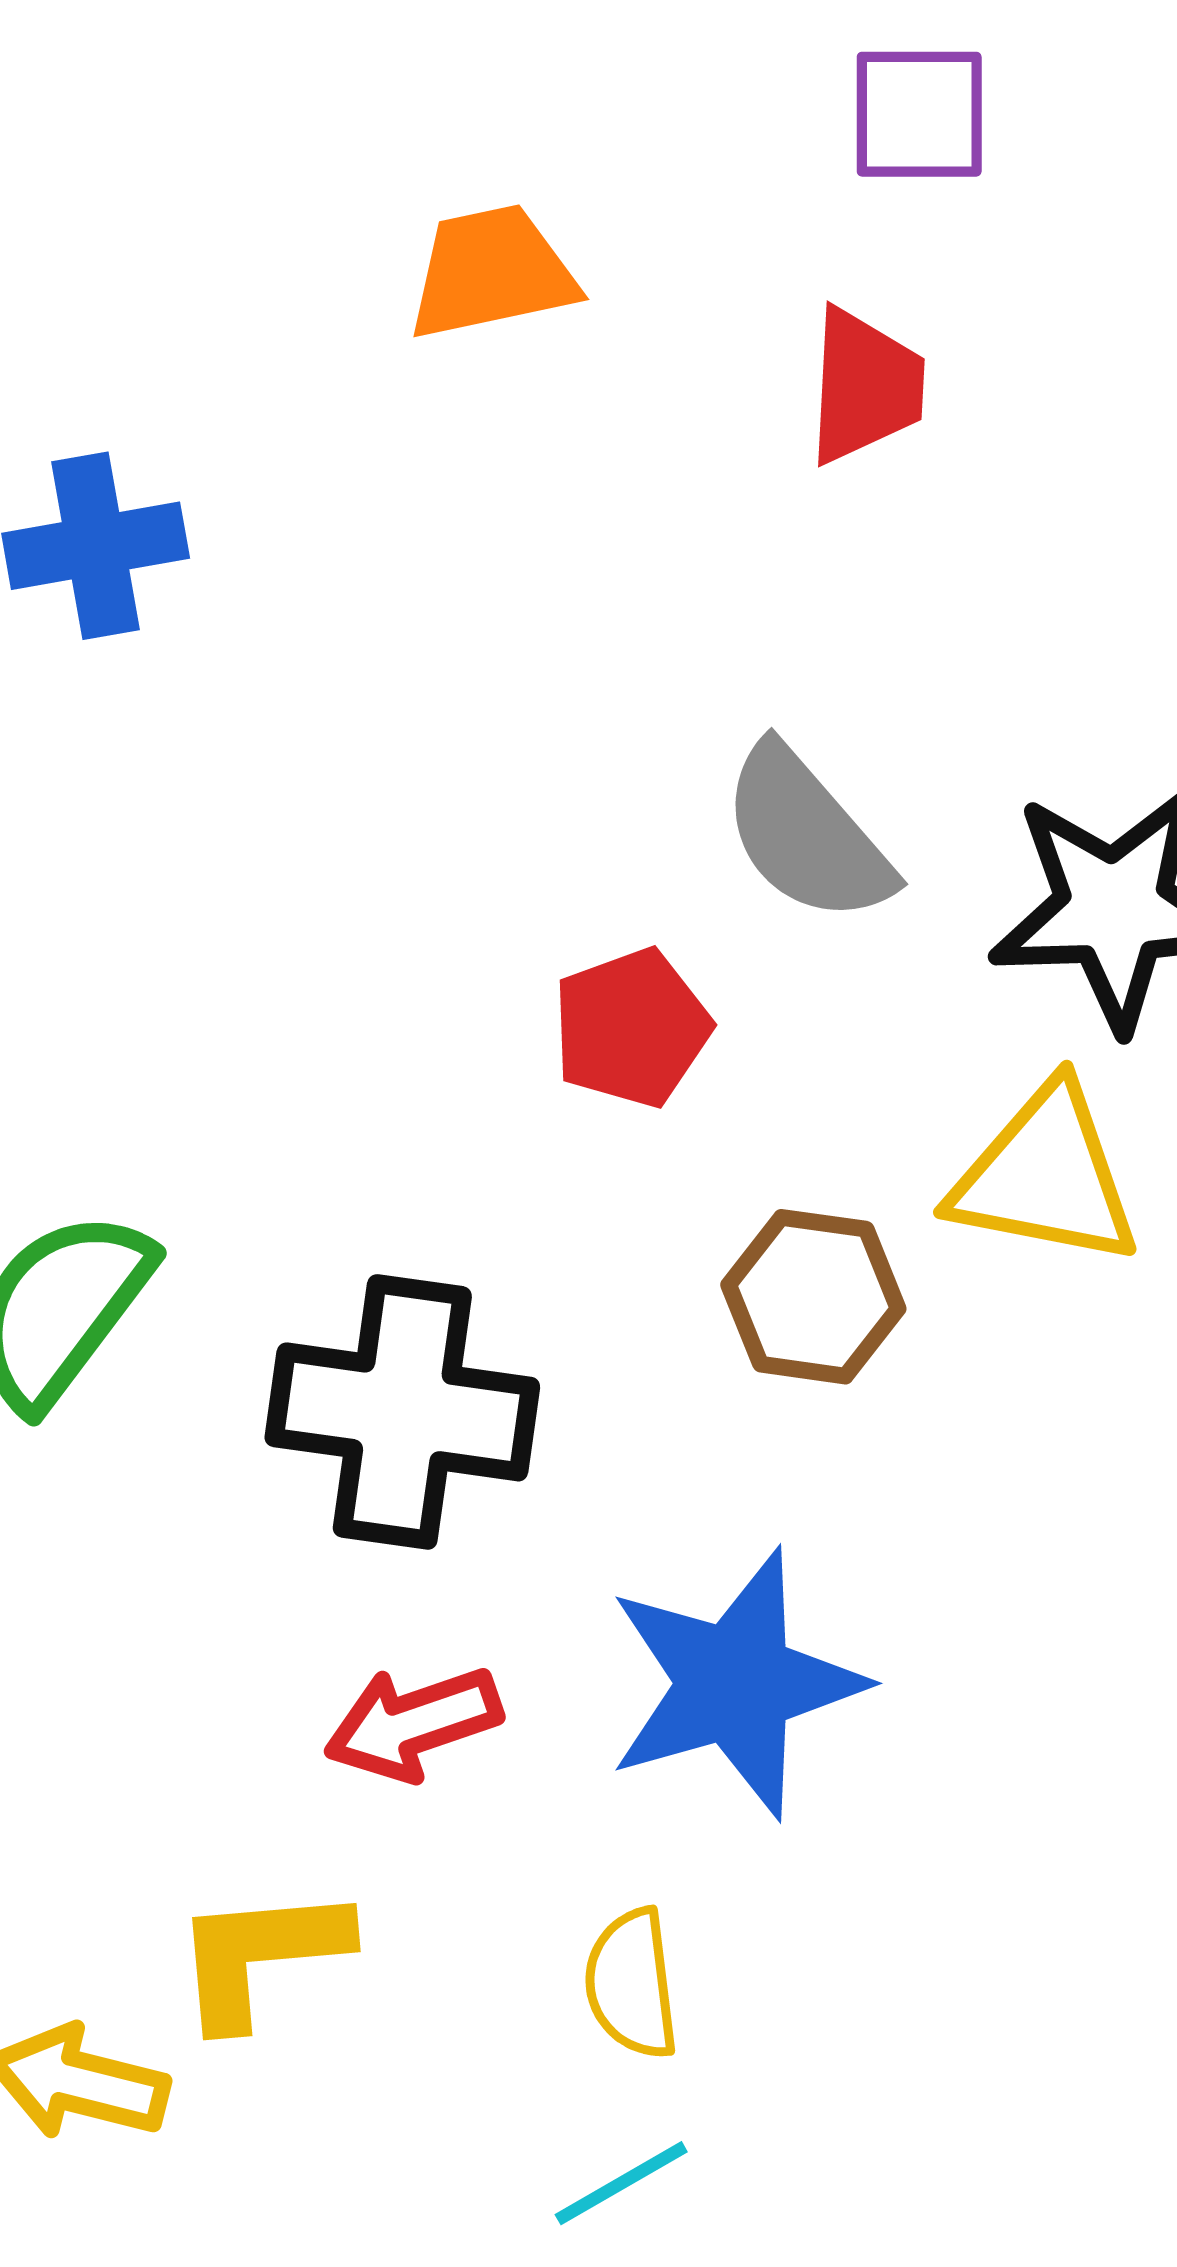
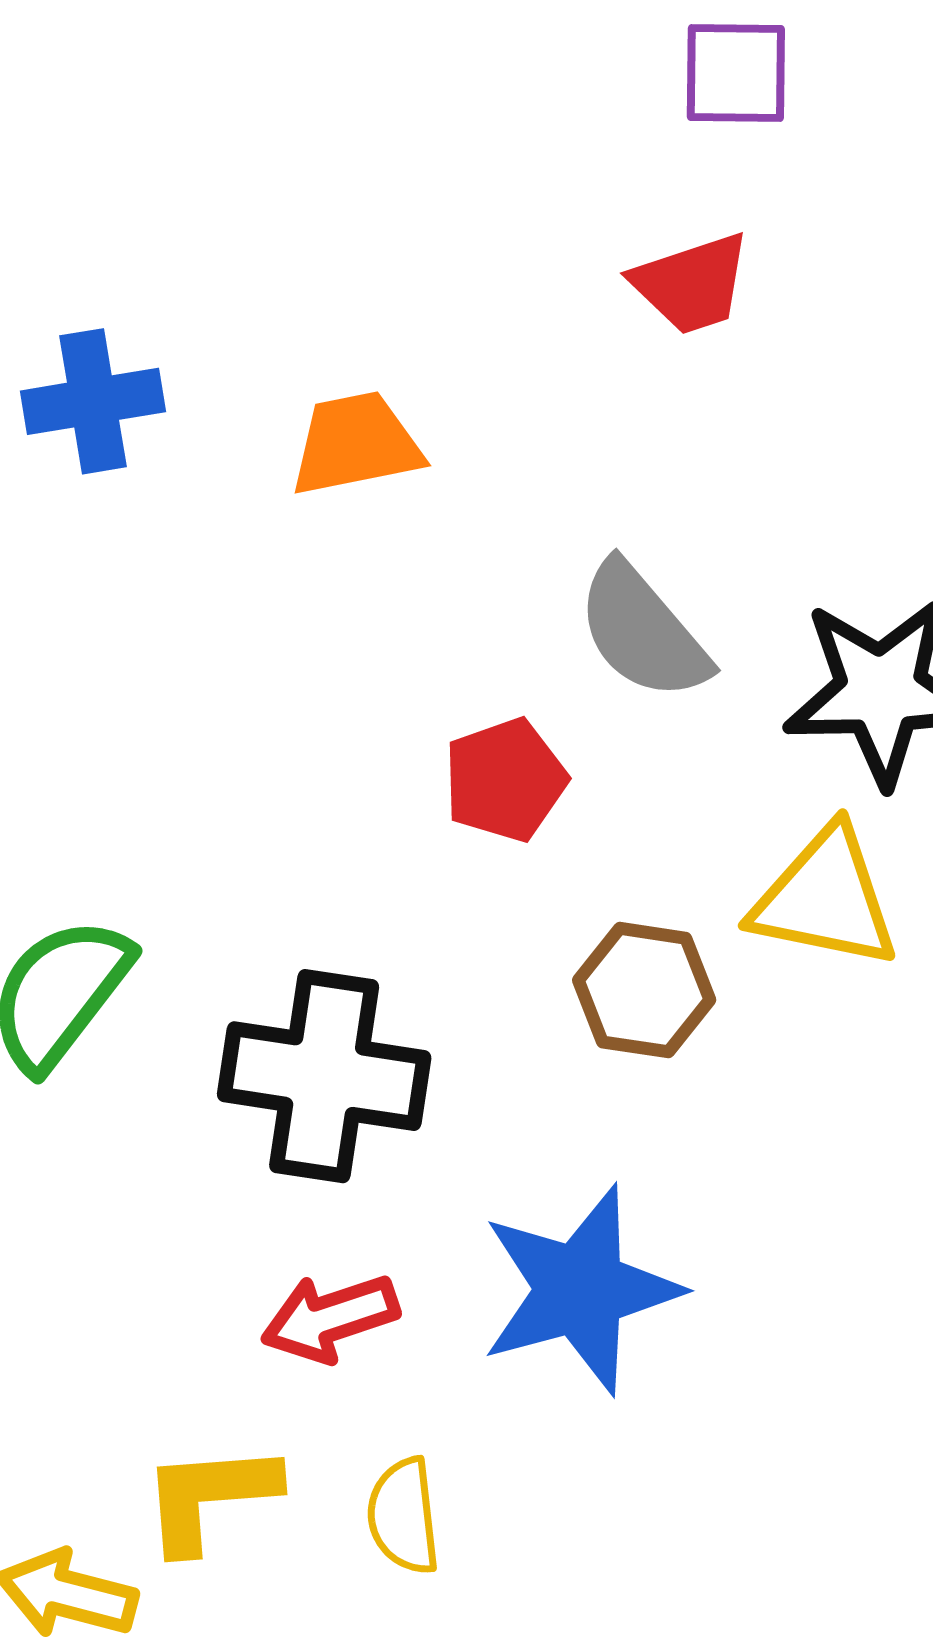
orange trapezoid: (492, 272) -> (356, 444), moved
red trapezoid: (865, 386) -> (692, 284), turned 68
yellow semicircle: (632, 1984) -> (404, 1516), moved

